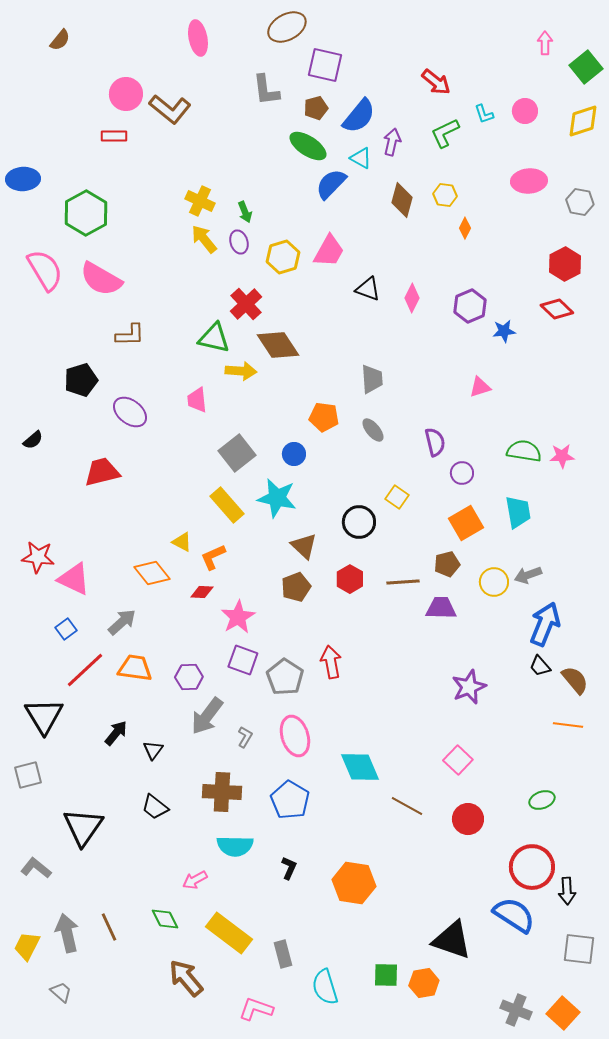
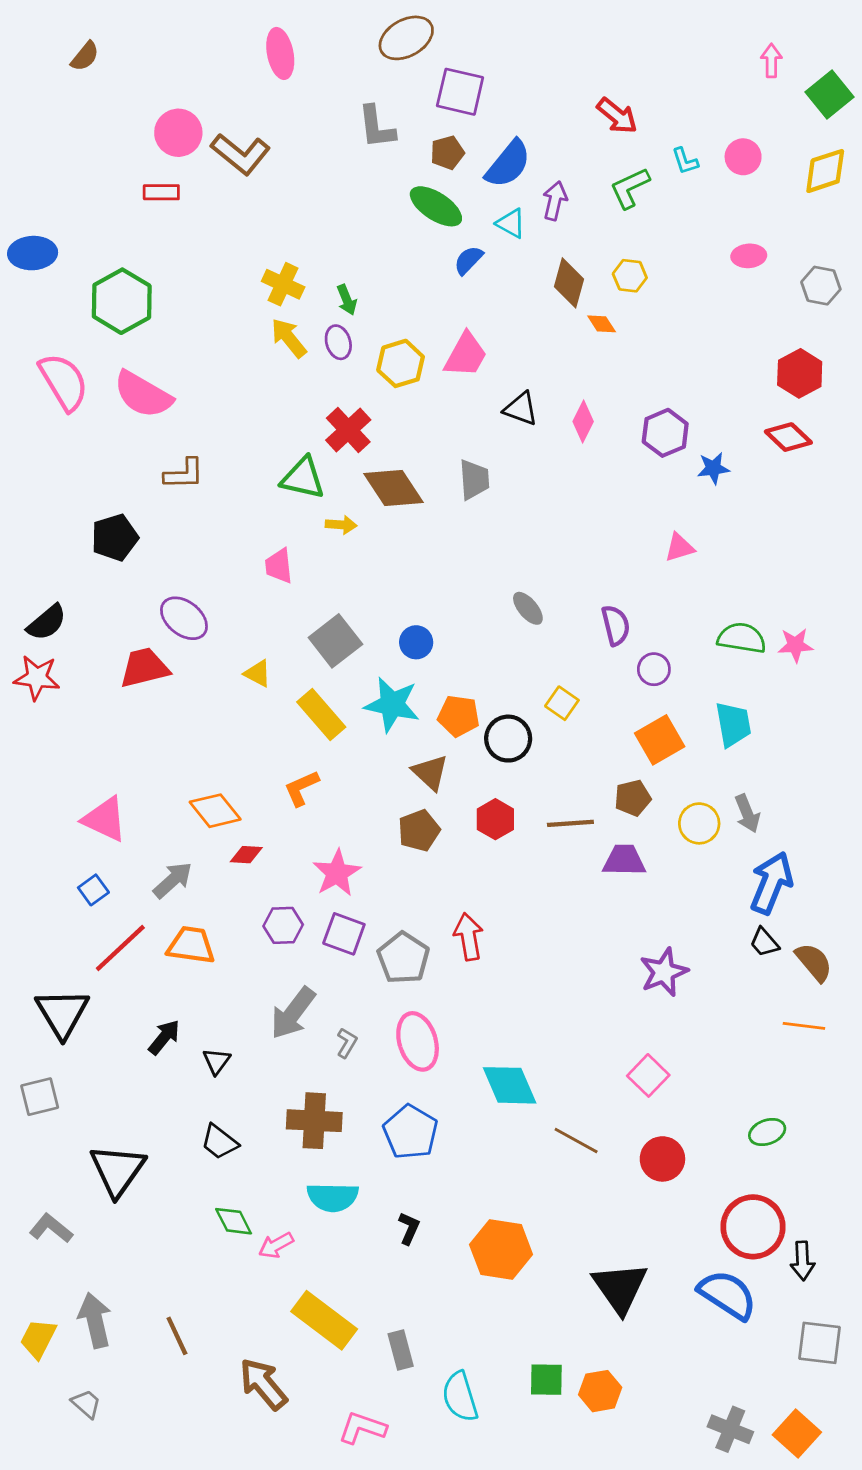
pink ellipse: (529, 181) -> (749, 256), size x0.7
blue semicircle: (331, 184) -> (468, 260), size x0.7
orange diamond: (465, 228) -> (602, 324), moved, turned -60
yellow arrow: (241, 371) -> (341, 525), size x0.7
gray trapezoid: (372, 379) -> (474, 480), moved
purple ellipse: (130, 412) -> (184, 618), moved
orange pentagon: (324, 417) -> (459, 716), moved
black semicircle: (33, 440) -> (47, 622), size x1.4
yellow triangle: (182, 542) -> (258, 673), moved
red star: (38, 557) -> (37, 678), moved
gray arrow: (528, 575) -> (747, 814), turned -92
red diamond: (202, 592) -> (246, 855), moved
purple hexagon: (189, 677) -> (283, 925), moved
green diamond: (165, 919) -> (234, 1221), moved
brown line: (109, 927) -> (177, 1336), moved
black triangle: (452, 940) -> (620, 1288), moved, turned 36

